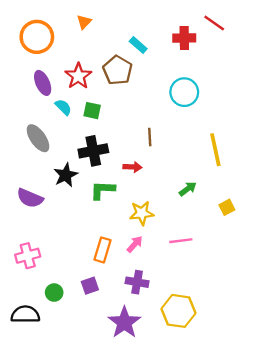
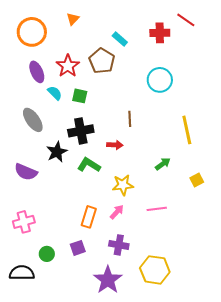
green L-shape: (102, 190) -> (89, 165), turned 30

